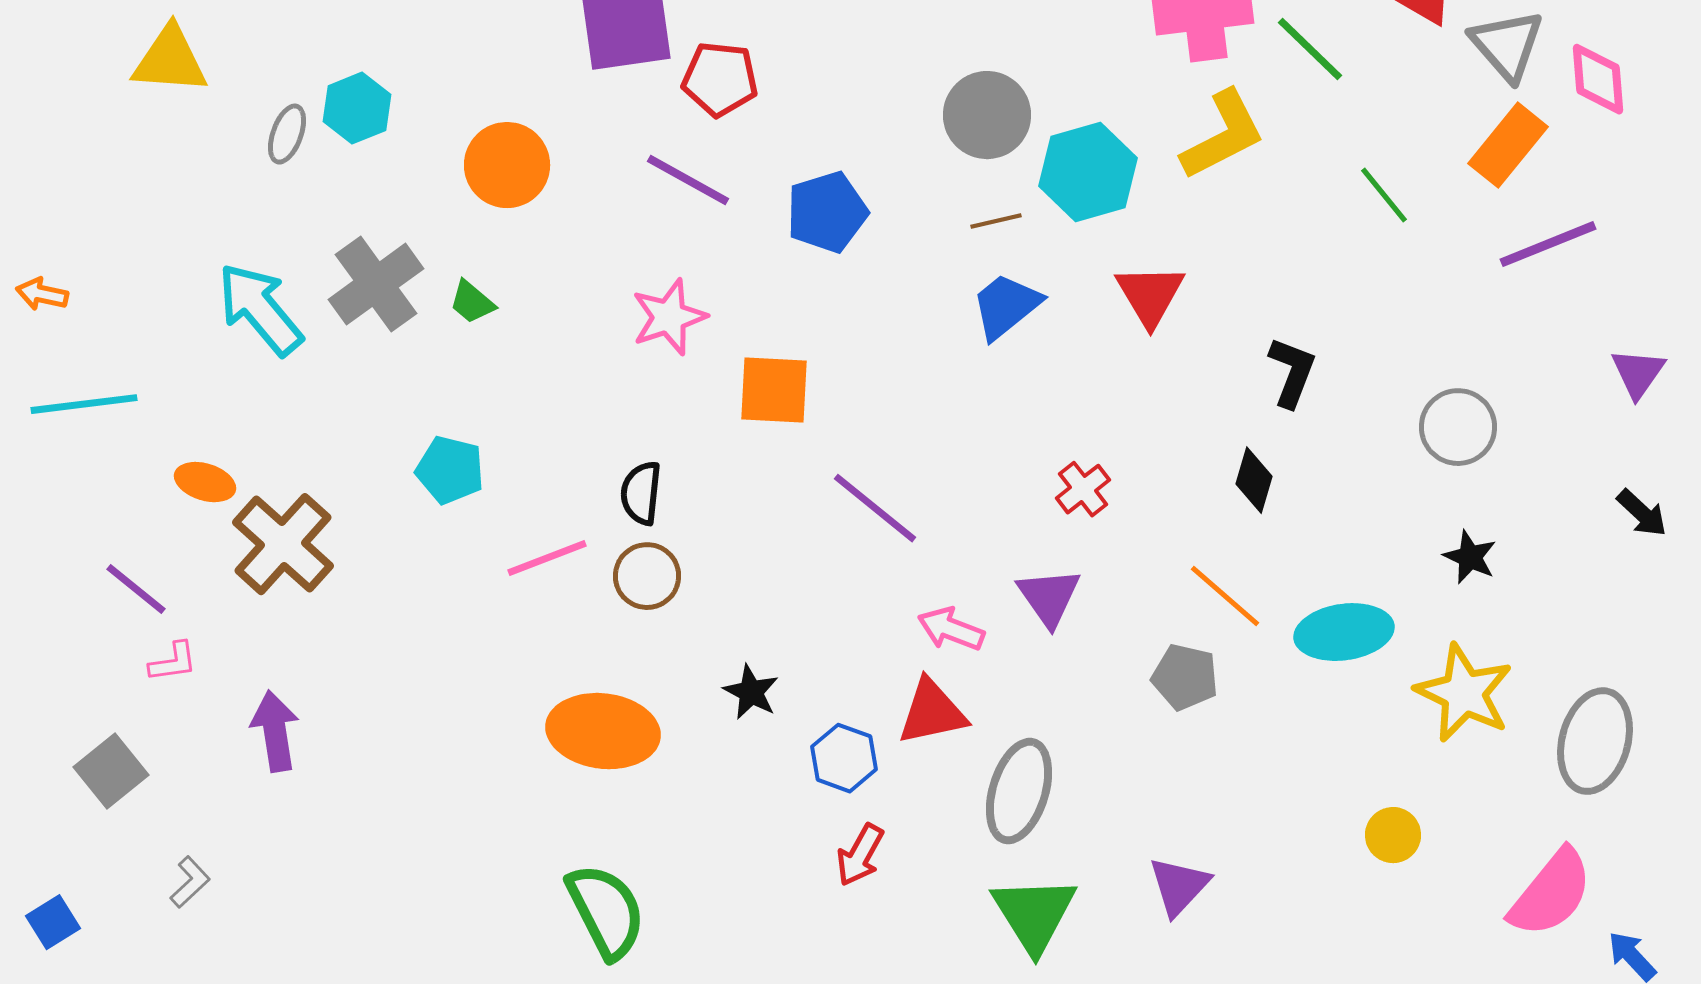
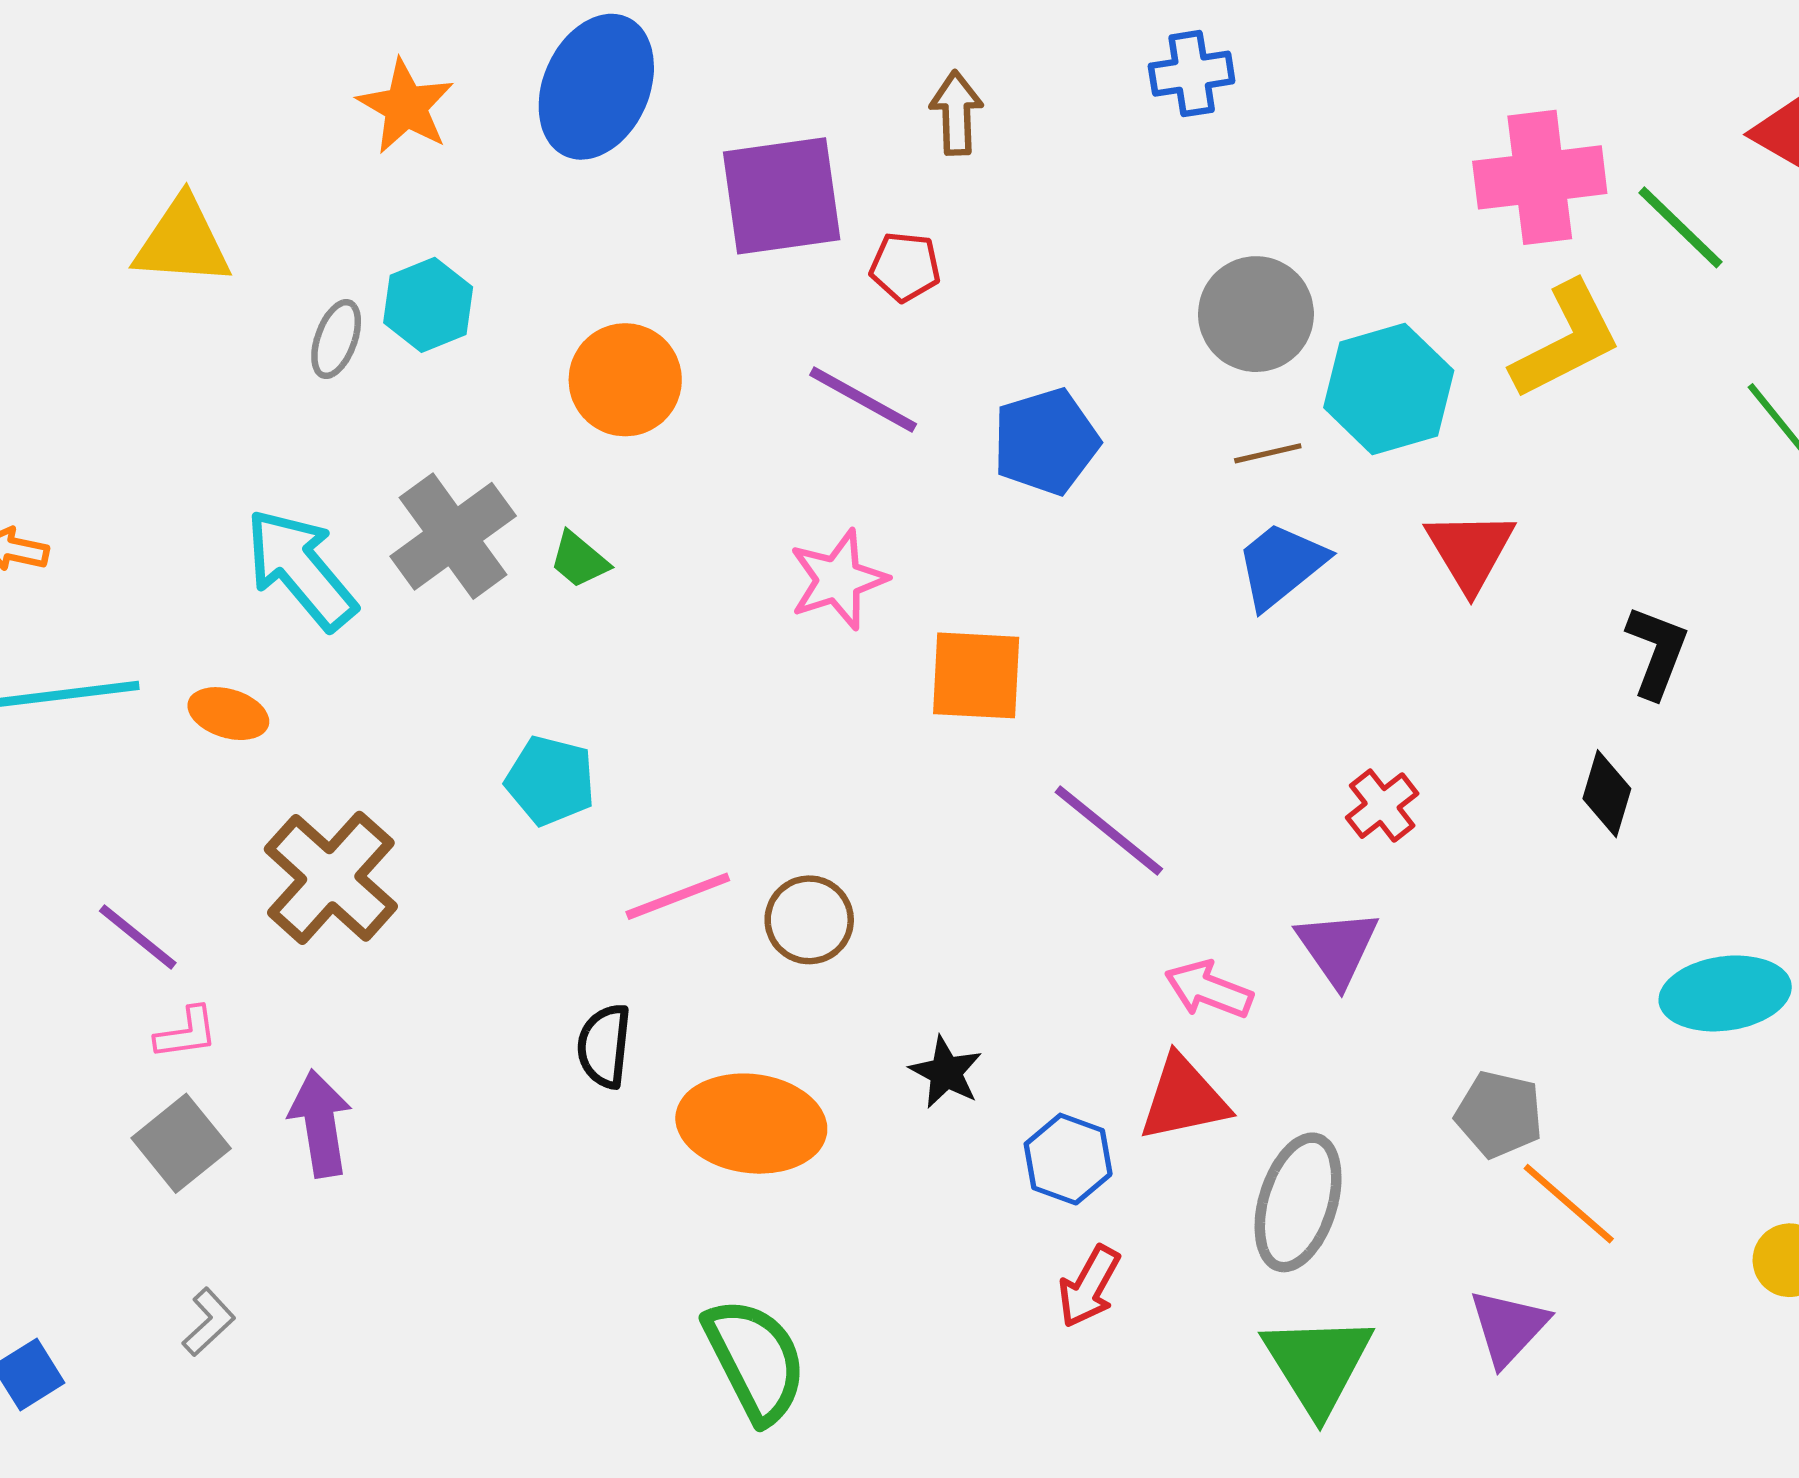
red pentagon: (720, 79) -> (905, 267), size x0.7
orange ellipse: (205, 482) -> (228, 714), moved
black semicircle: (641, 493) -> (604, 1046), moved
orange line: (1225, 596) -> (1569, 1204), moved
gray pentagon: (1185, 677) -> (1499, 1114), moved
gray square: (111, 771) -> (181, 1143), moved

